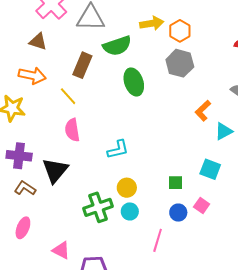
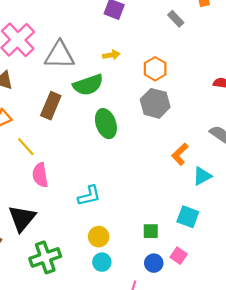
yellow arrow: (152, 23) -> (111, 55), moved, size x0.7
yellow line: (68, 96) -> (26, 147), moved
green cross: (98, 207) -> (45, 257), moved

